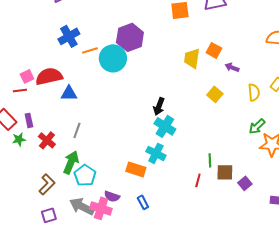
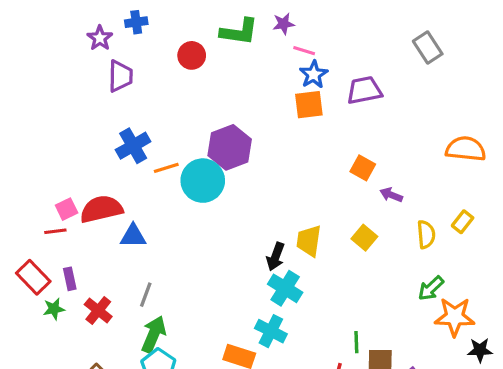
yellow trapezoid: (192, 58) -> (309, 241), moved
green arrow: (71, 162) -> (154, 334), moved

